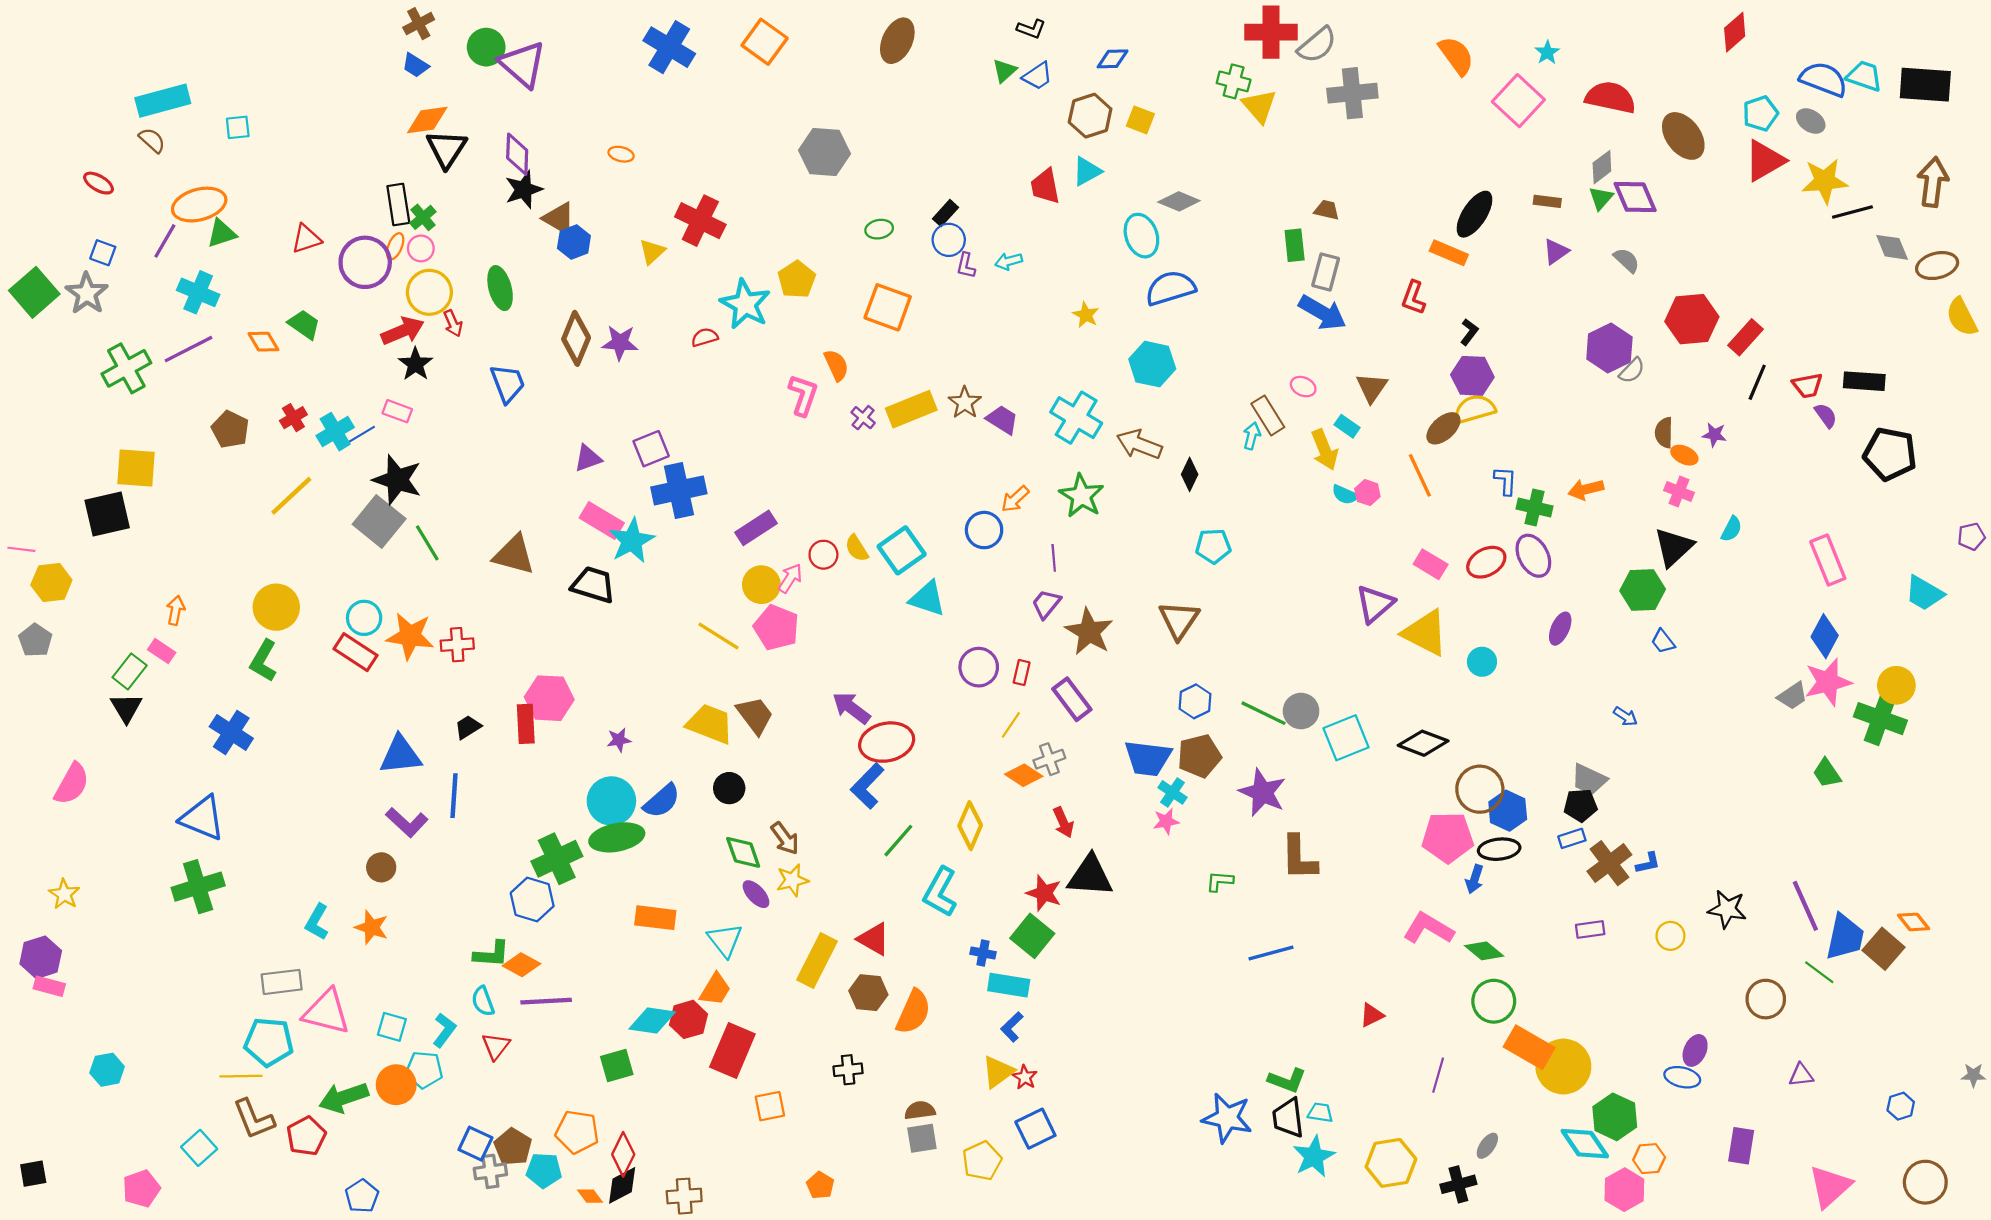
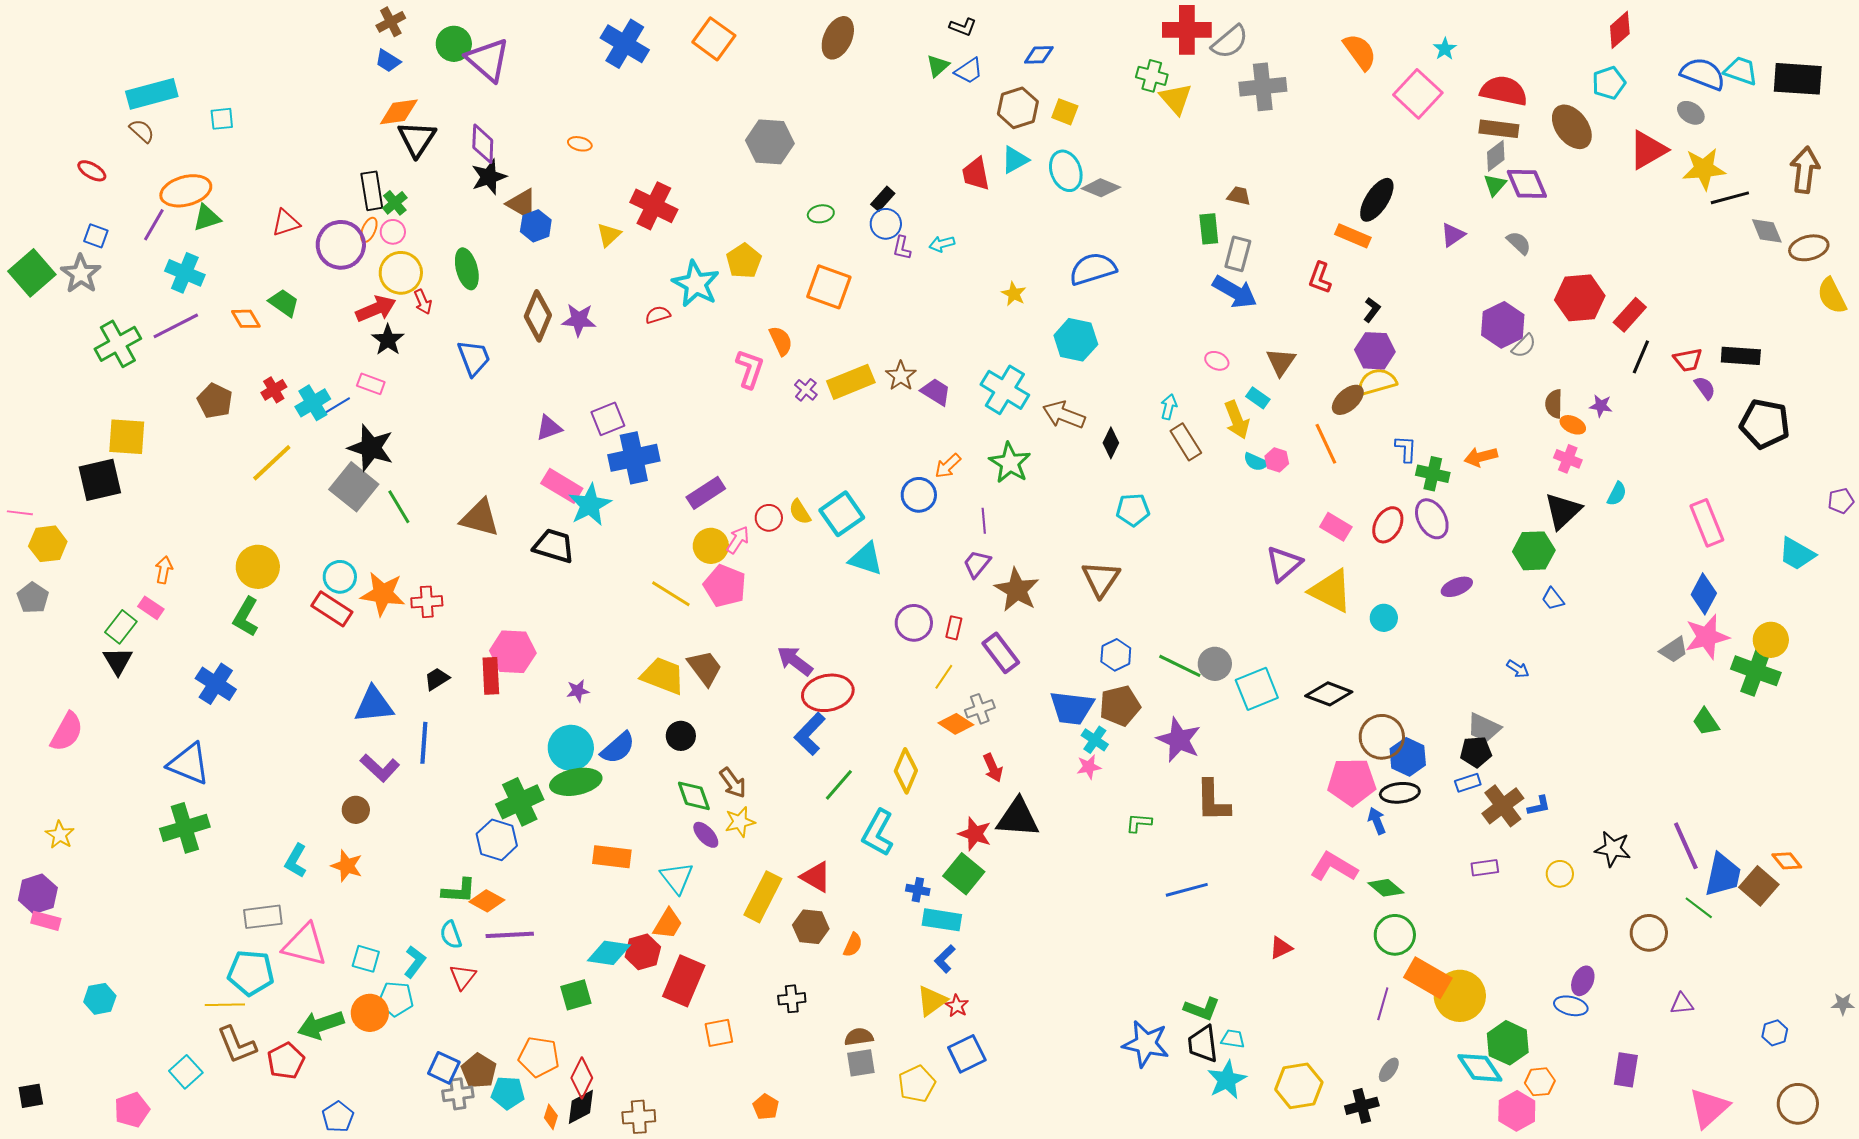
cyan pentagon: (1760, 114) -> (1609, 83), moved
brown rectangle: (1547, 201) -> (1499, 129), moved, size x1.5
cyan ellipse: (1141, 236) -> (1066, 171), moved
brown rectangle: (1268, 415) -> (1186, 442), moved
red ellipse: (1486, 562) -> (1388, 525), turned -33
purple ellipse: (1560, 629) -> (1457, 587), turned 44
blue arrow: (1474, 879) -> (1377, 821), turned 140
orange semicircle: (913, 1012) -> (853, 945), size x0.6
purple line: (1438, 1075) -> (1383, 1004), moved
orange diamond: (590, 1196) -> (551, 1117), turned 55

